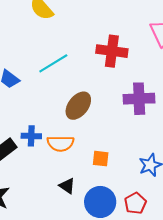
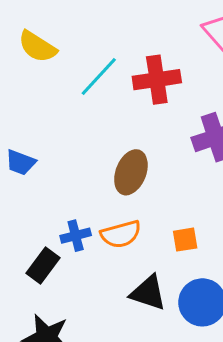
cyan line: (53, 63) -> (99, 77), moved
black triangle: (67, 186) -> (148, 293), size x1.5

